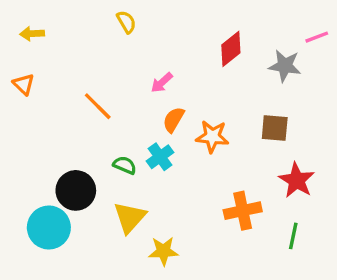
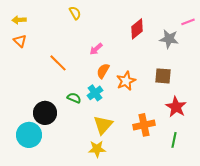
orange triangle: (24, 84) -> (20, 41), moved
orange star: (212, 136) -> (126, 81), turned -30
yellow triangle: (130, 217) -> (103, 125), moved

